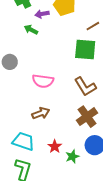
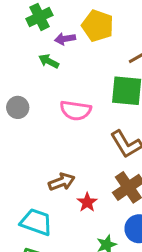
pink semicircle: (43, 81) -> (76, 110), moved
red star: (55, 146) -> (87, 202), moved

